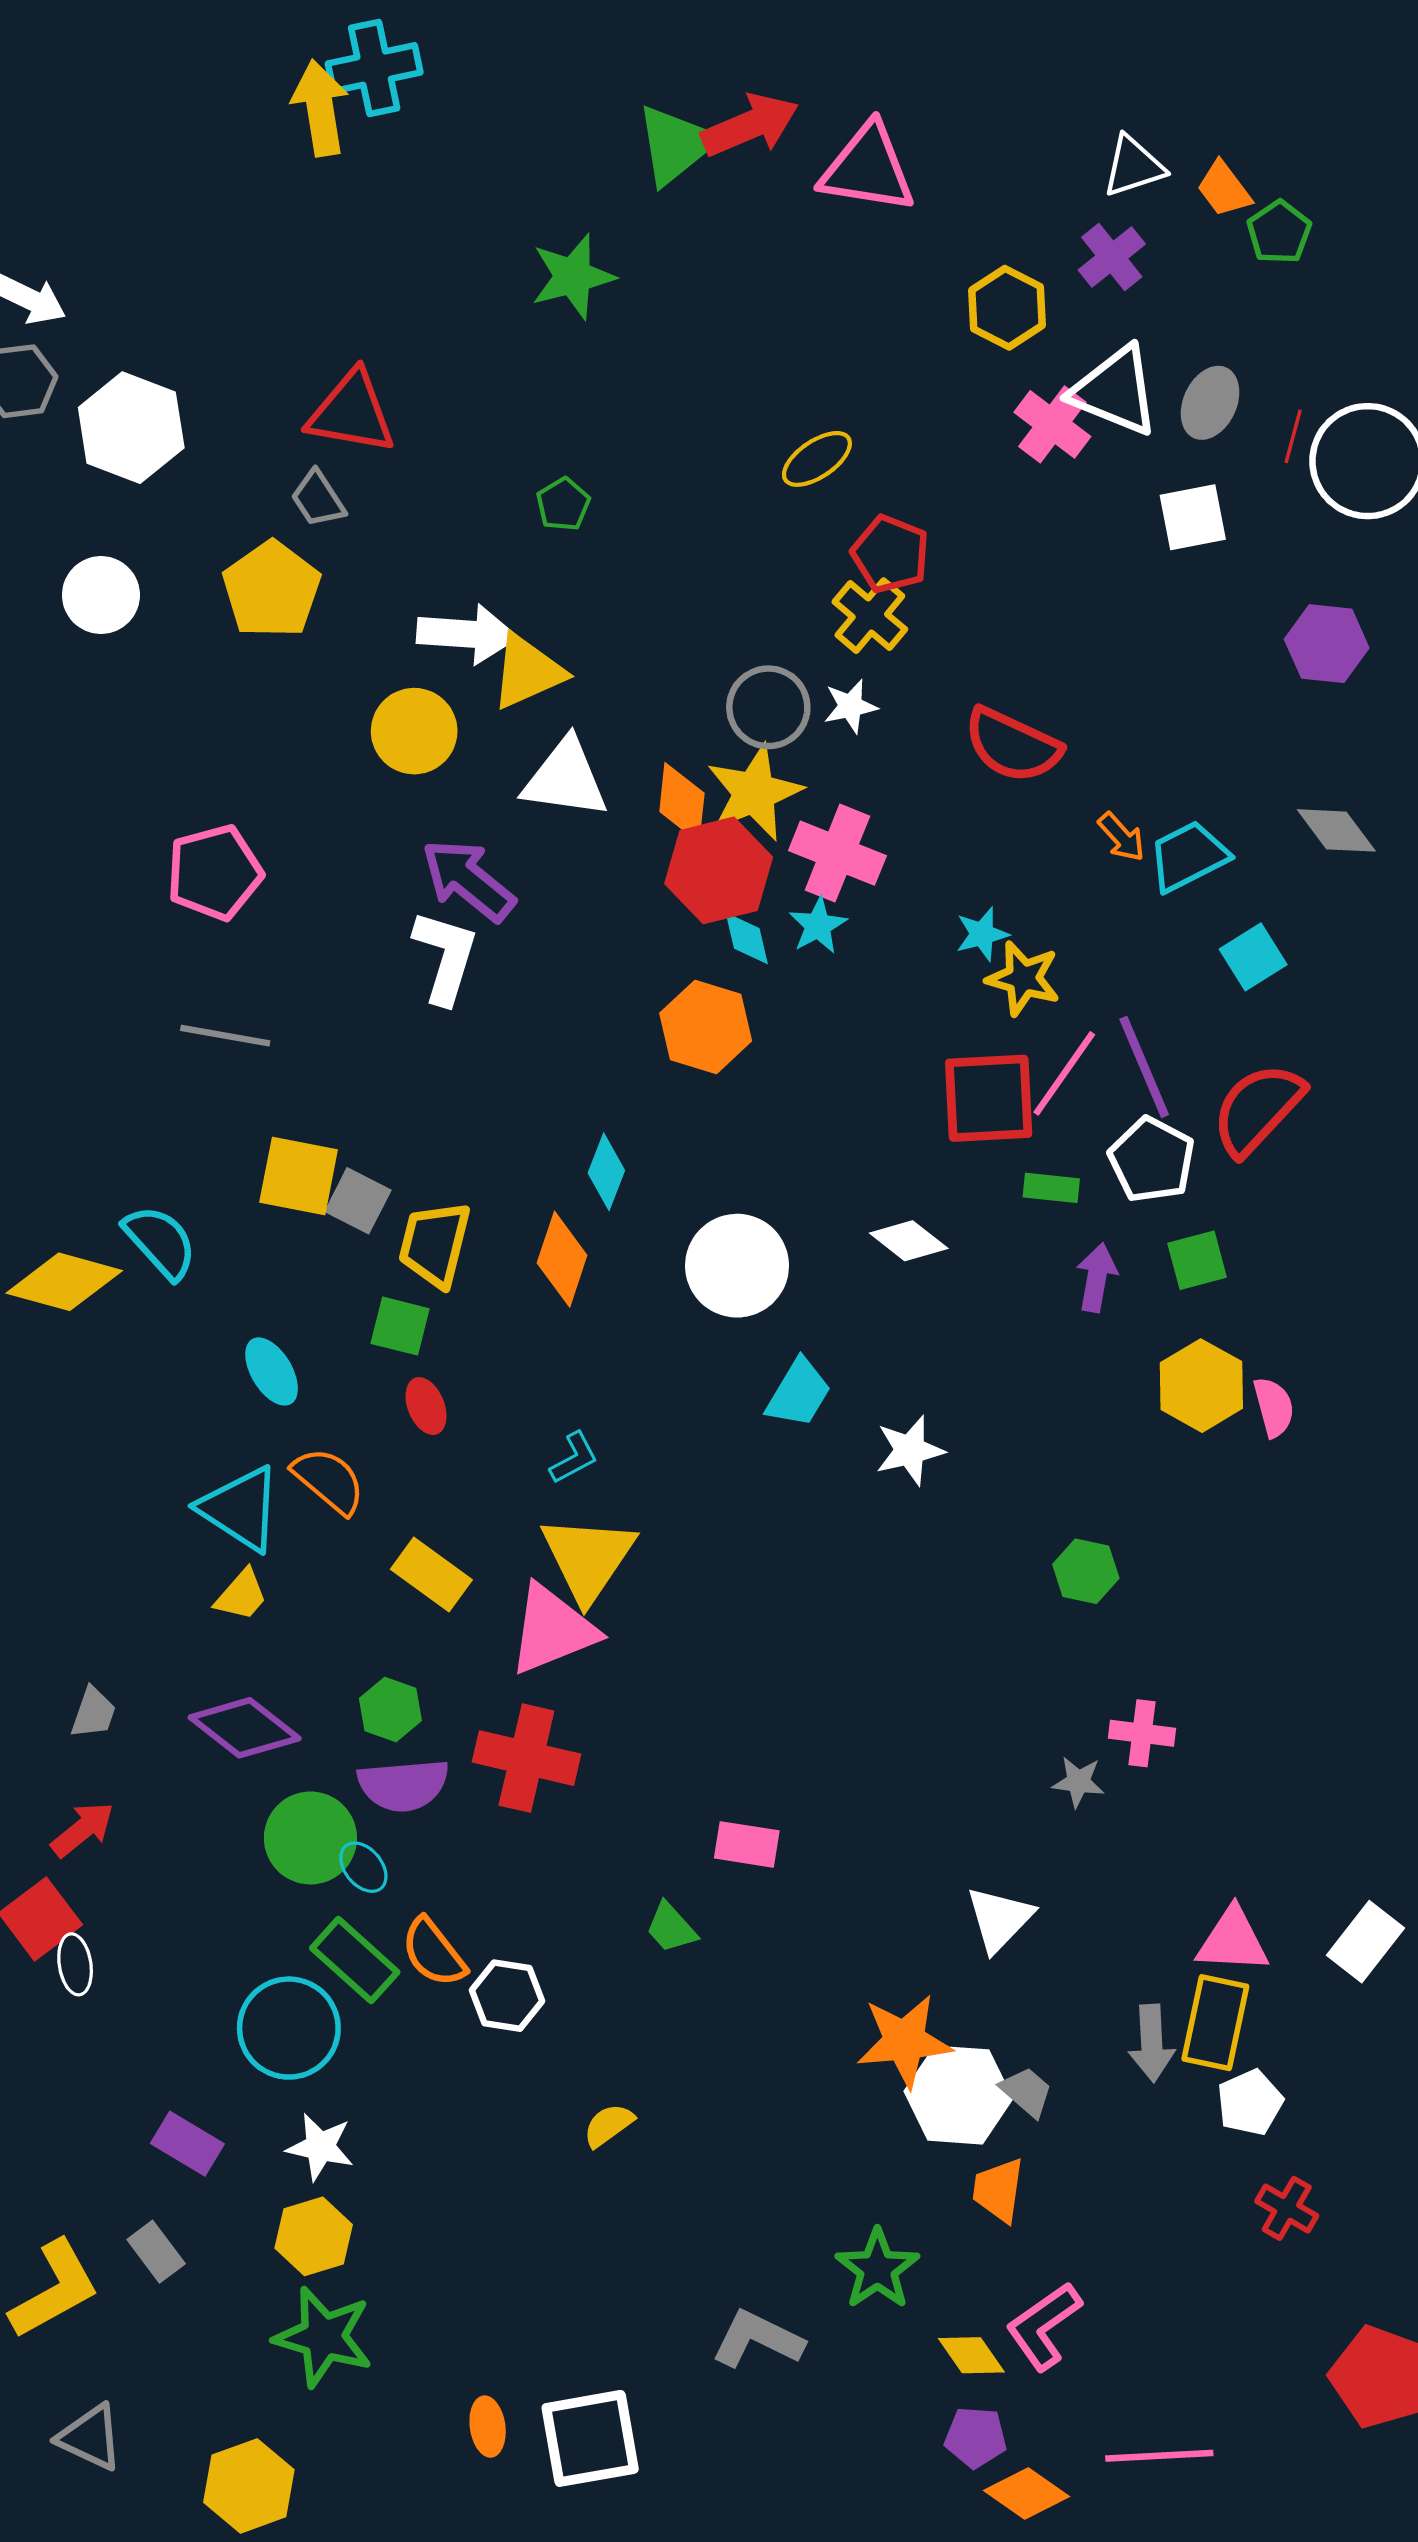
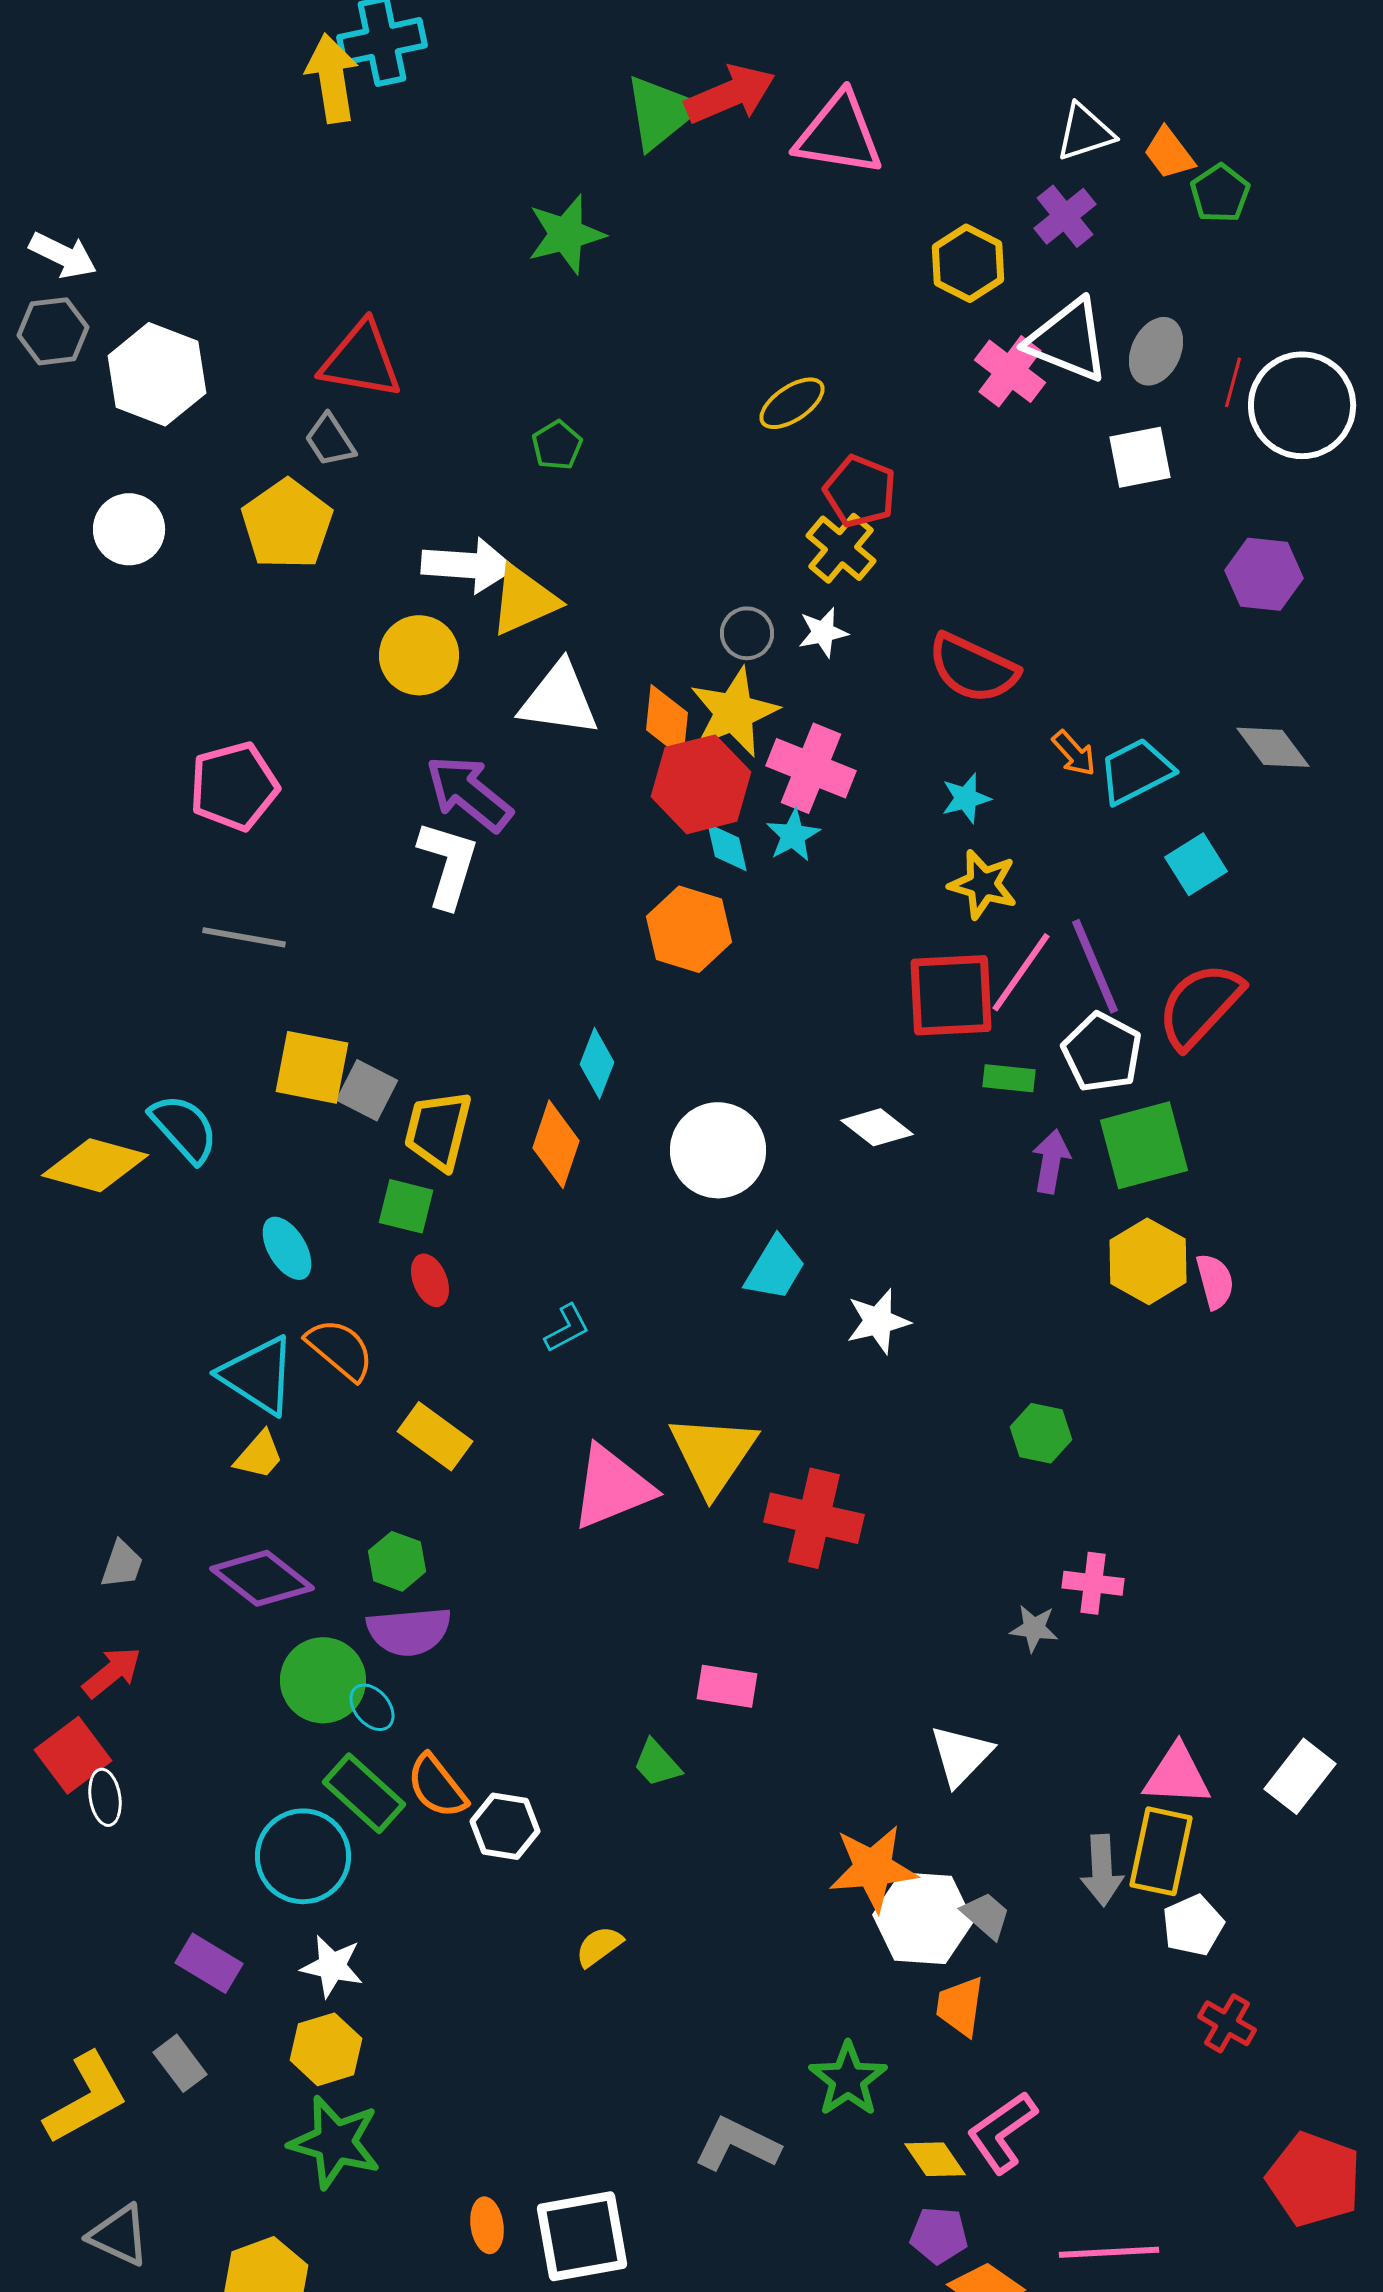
gray circle: (768, 707) -> (747, 633), size x0.7
cyan star: (982, 934) -> (966, 798), moved
green square: (1197, 1260) -> (1144, 1145), size x1.6
yellow triangle: (588, 1558) -> (713, 1454), moved
pink triangle: (552, 1630) -> (612, 1487), moved
red cross: (526, 1758) -> (814, 1518), moved

